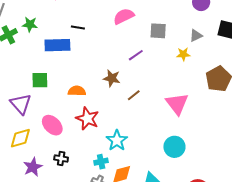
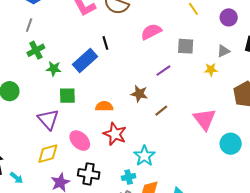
green star: (30, 24) -> (54, 69), moved
black line: (78, 28) -> (105, 43), turned 64
blue rectangle: (57, 45) -> (85, 61), turned -40
cyan circle: (174, 147) -> (231, 144), moved
black cross: (61, 158) -> (89, 174), size x1.5

